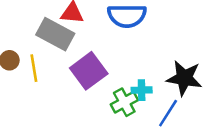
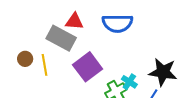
cyan cross: (142, 90) -> (129, 82), turned 35

